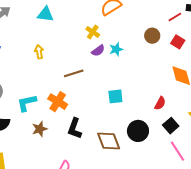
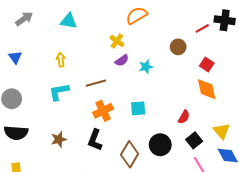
red square: (178, 42) -> (207, 64), moved
cyan star: (116, 49) -> (146, 67), moved
orange cross: (58, 102) -> (103, 111), moved, turned 30
cyan L-shape: (27, 103) -> (59, 92), moved
brown diamond: (109, 141) -> (130, 154), turned 50

